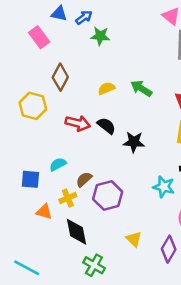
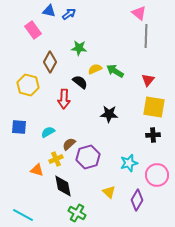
green star: (100, 36) -> (79, 48), moved
yellow semicircle: (106, 88) -> (95, 69), moved
red arrow: (78, 123) -> (64, 99), turned 78
black semicircle: (106, 126) -> (80, 82), moved
blue square: (30, 179) -> (19, 127), moved
cyan star: (164, 187) -> (129, 163), moved, turned -30

